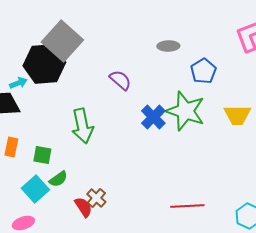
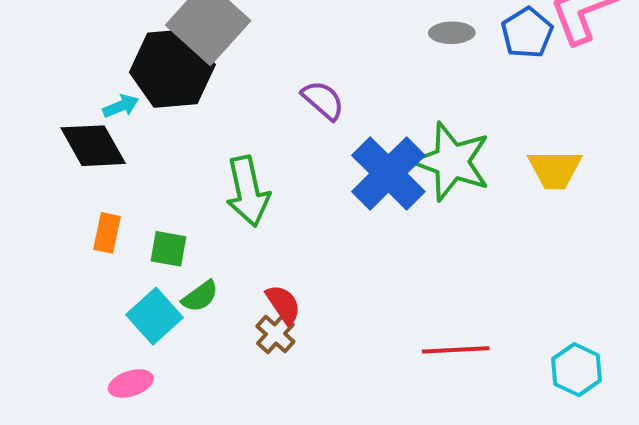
gray ellipse: (168, 46) -> (452, 33), moved
blue pentagon: (203, 71) -> (527, 33), moved
blue cross: (153, 117) -> (388, 173), size x1.5
red semicircle: (83, 207) -> (283, 304), moved

